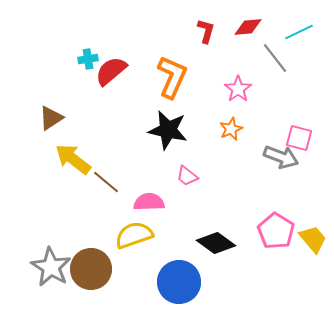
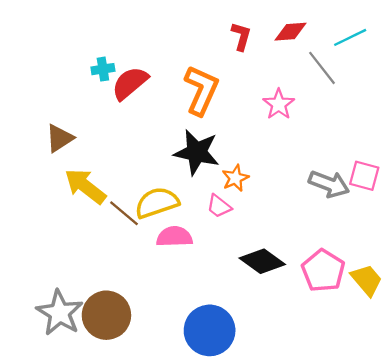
orange star: (231, 129) -> (235, 178), moved
pink square: (299, 138) -> (364, 176), moved
yellow semicircle: (134, 235) -> (157, 203), moved
black diamond: (216, 243) -> (262, 261), moved

